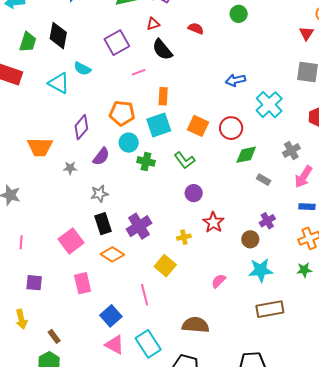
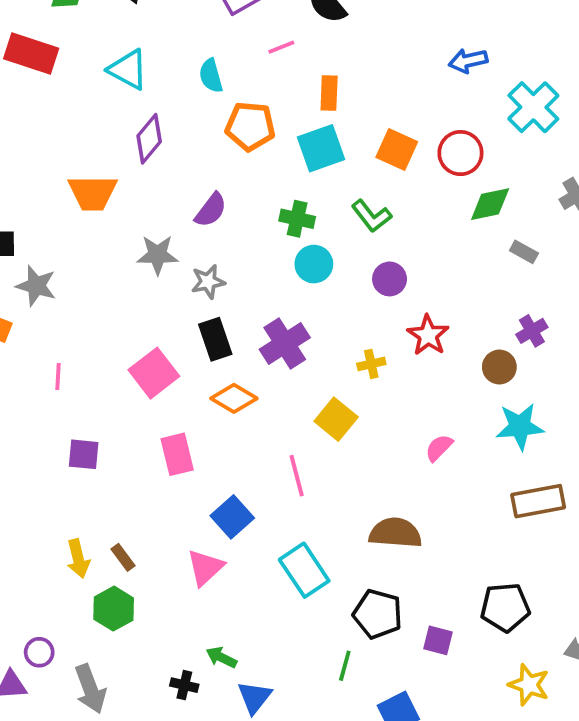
cyan semicircle: (82, 69) -> (211, 76), moved, turned 48
purple diamond: (81, 127) -> (149, 139), moved
cyan circle: (129, 143) -> (314, 264), moved
gray star: (70, 168) -> (158, 255), moved, size x1.5
yellow arrow: (21, 319) -> (78, 559), moved
pink triangle: (115, 345) -> (205, 567), moved, turned 50

